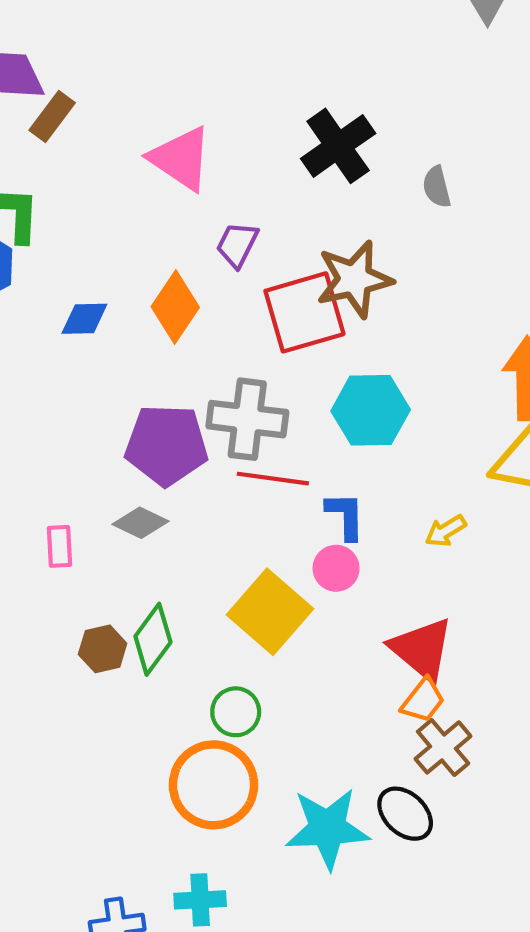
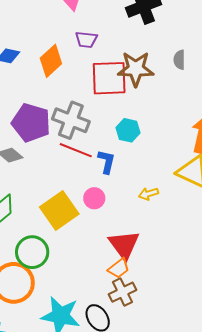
gray semicircle: (437, 187) -> (179, 60), moved
purple trapezoid: (237, 245) -> (86, 40), turned -125
cyan hexagon: (371, 410) -> (128, 130), size x0.7
blue L-shape: (345, 516) -> (106, 162), moved
green circle: (236, 712) -> (32, 252), size x1.4

